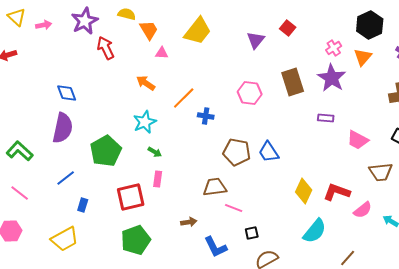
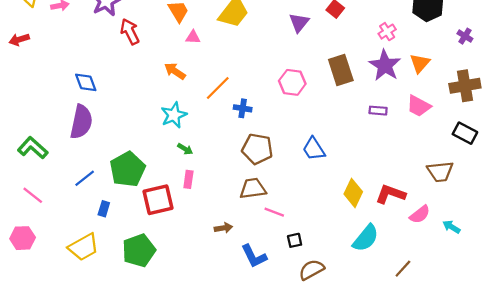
orange triangle: (363, 57) -> (420, 63), moved
pink trapezoid: (358, 140) -> (419, 106), moved
green pentagon: (106, 151) -> (128, 169), moved
brown pentagon: (237, 152) -> (257, 149), moved
green pentagon: (136, 240) -> (139, 251), moved

